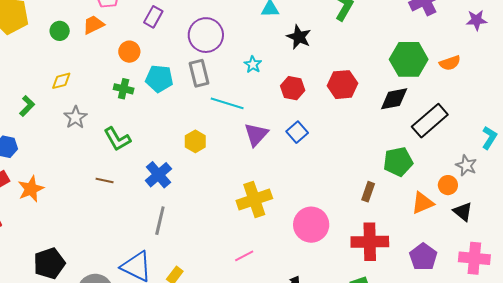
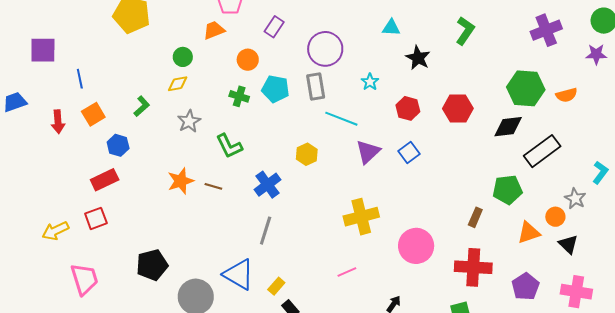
green circle: (60, 31) -> (183, 57), moved
orange star: (31, 189) -> (181, 181), moved

